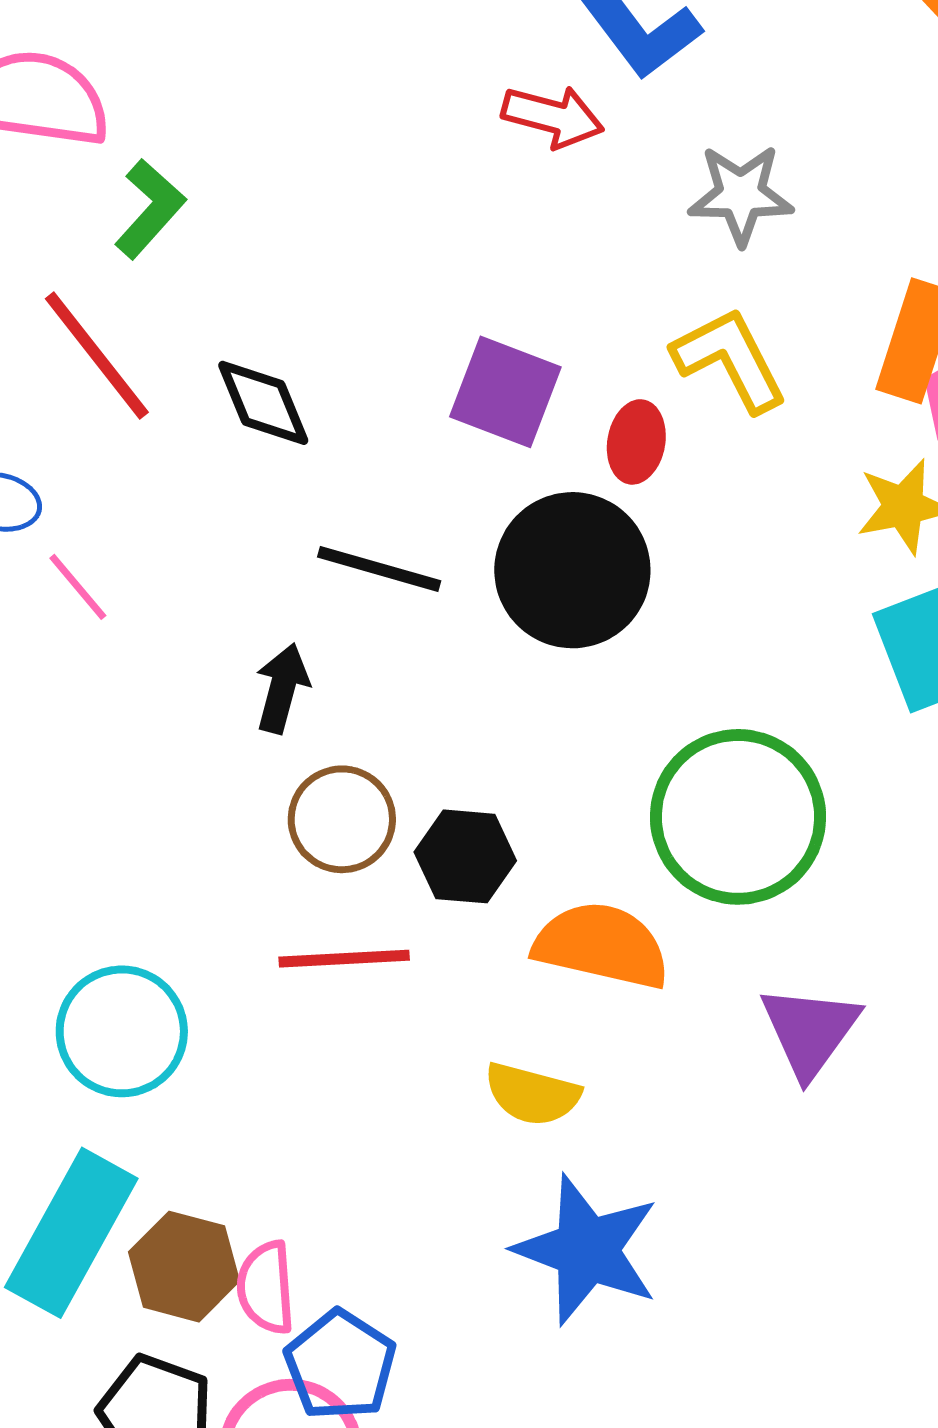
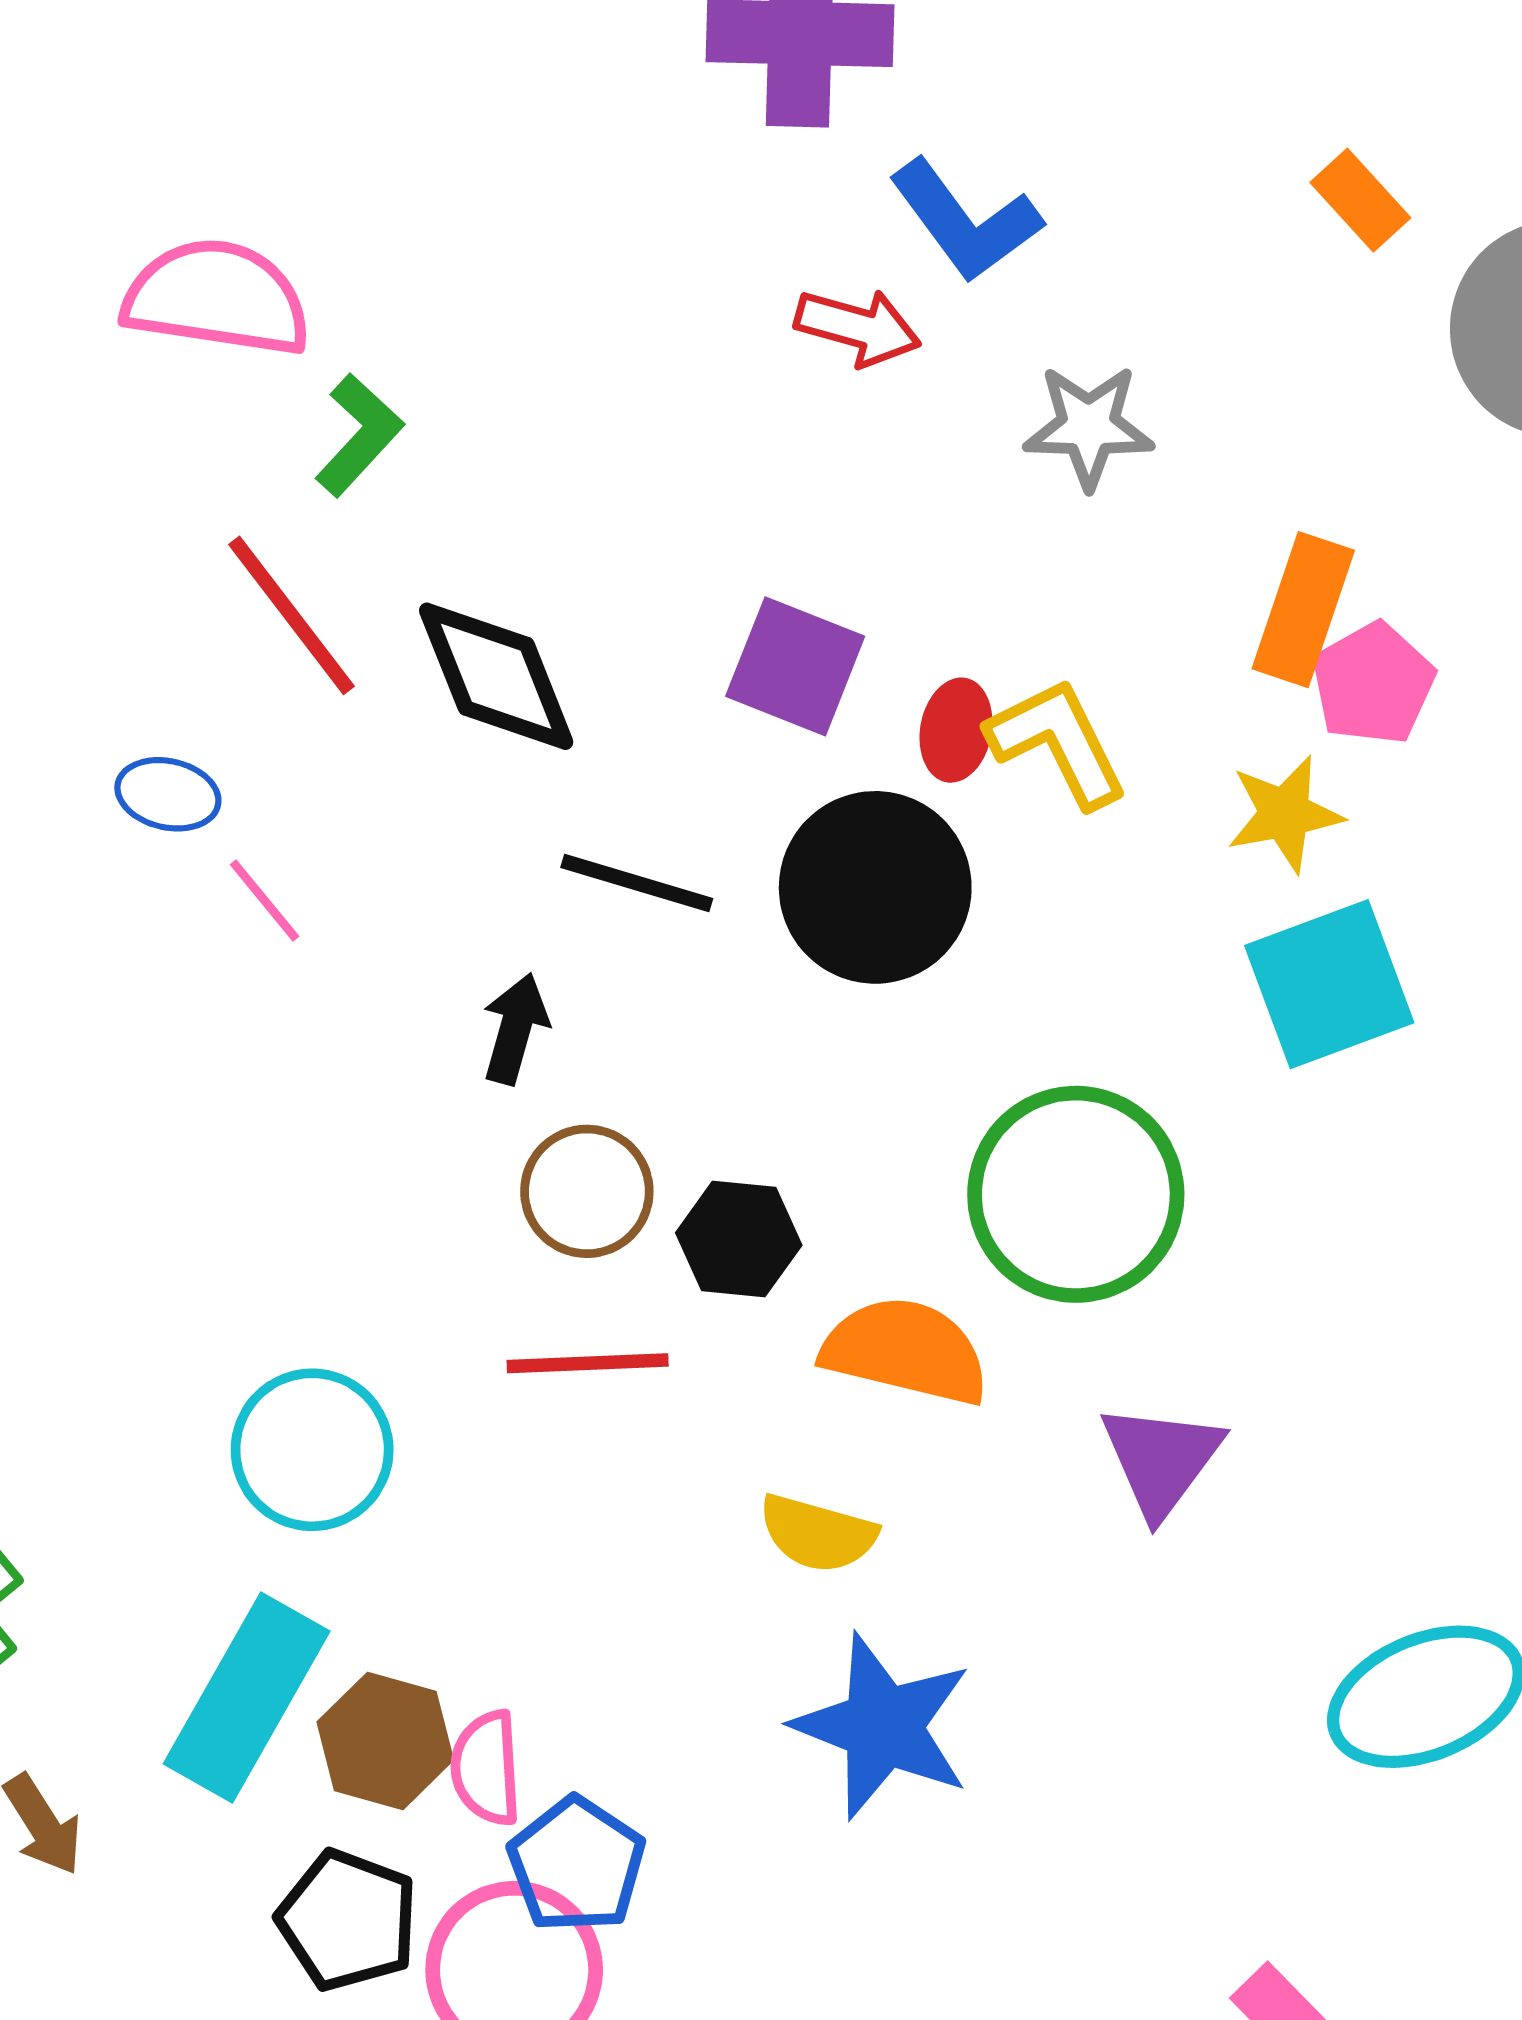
yellow L-shape: (730, 360) -> (1058, 742), moved
black diamond: (263, 403) -> (496, 676), size x1.4

